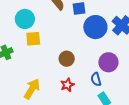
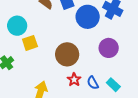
brown circle: (67, 59) -> (67, 54), size x1.5
blue semicircle: (96, 79) -> (93, 83), moved

